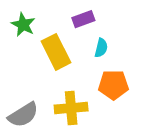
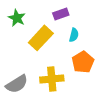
yellow rectangle: (56, 52) -> (41, 38), turned 70
orange pentagon: (113, 85) -> (83, 62), turned -30

